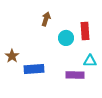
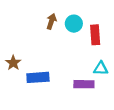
cyan circle: (66, 38) -> (74, 24), moved

